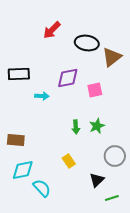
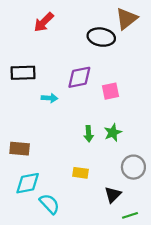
red arrow: (52, 30) -> (44, 22), moved
brown triangle: (112, 57) -> (127, 19), moved
yellow rectangle: (69, 161) -> (81, 173), turned -48

